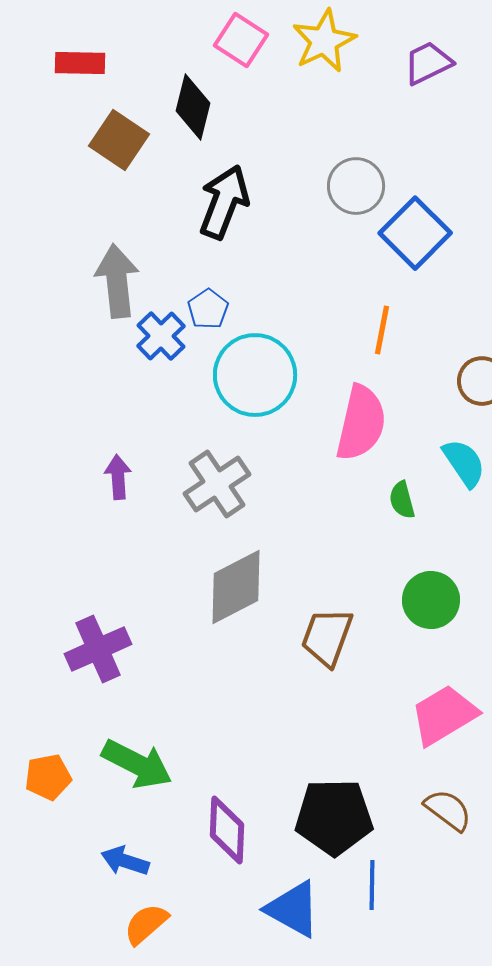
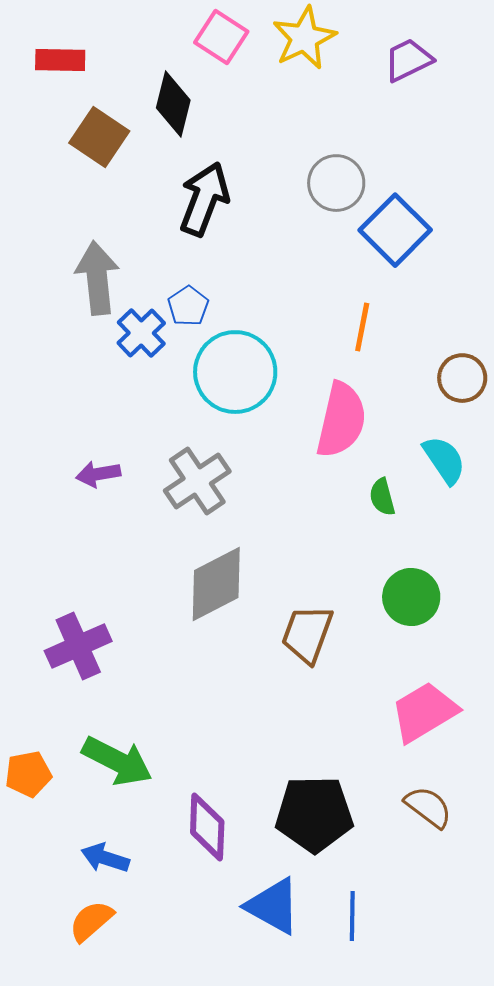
purple arrow: (118, 477) -> (98, 474), turned -96
blue line: (372, 885) -> (352, 916), moved
orange semicircle: (146, 924) -> (91, 921), moved

